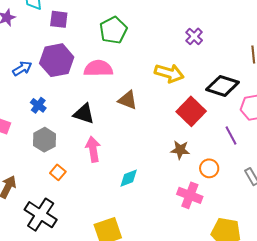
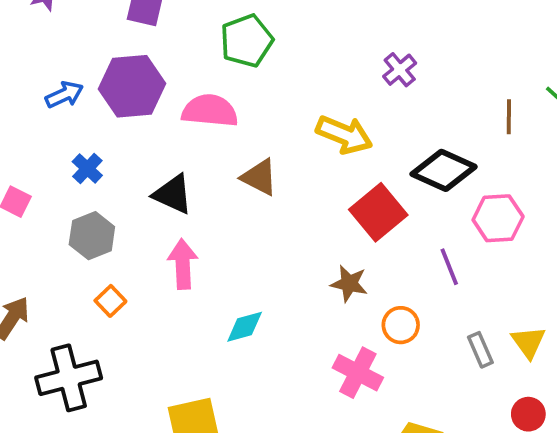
black cross: (41, 215) -> (69, 378), turned 36

